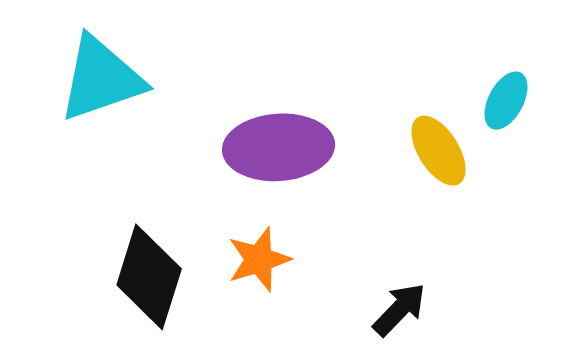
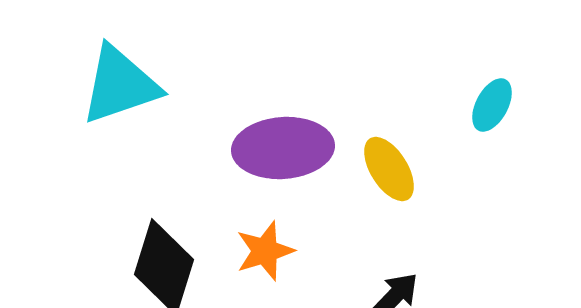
yellow ellipse: (439, 151) -> (389, 169), moved

